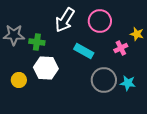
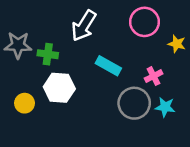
pink circle: (100, 21) -> (144, 22), moved
pink cross: (121, 48) -> (154, 76), moved

